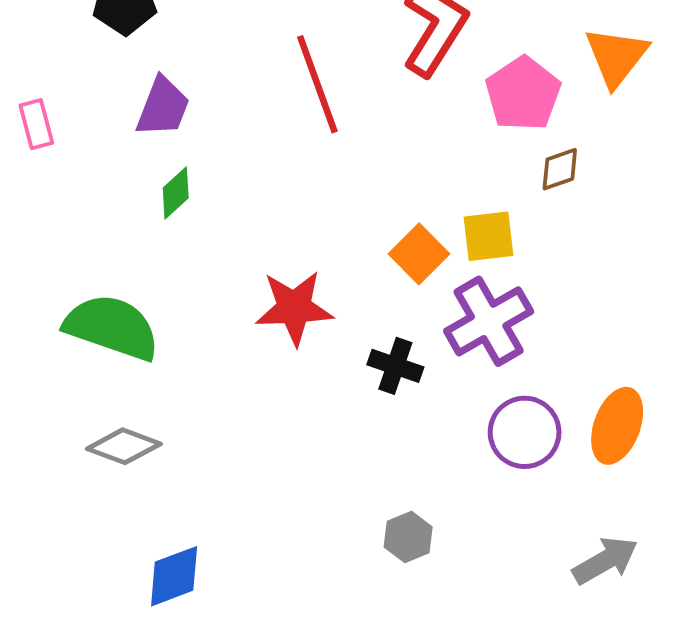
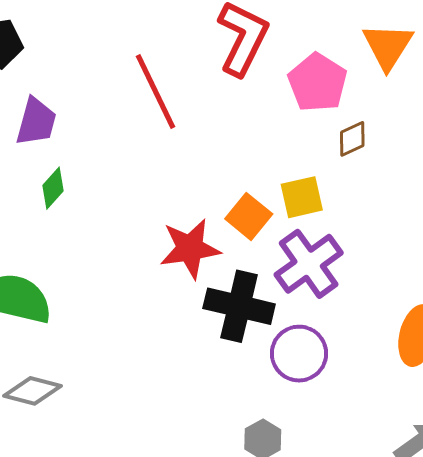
red star: (294, 308) -> (190, 249), moved
black cross: (395, 366) -> (239, 306), size x1.6
purple circle: (525, 432) -> (299, 354), moved

